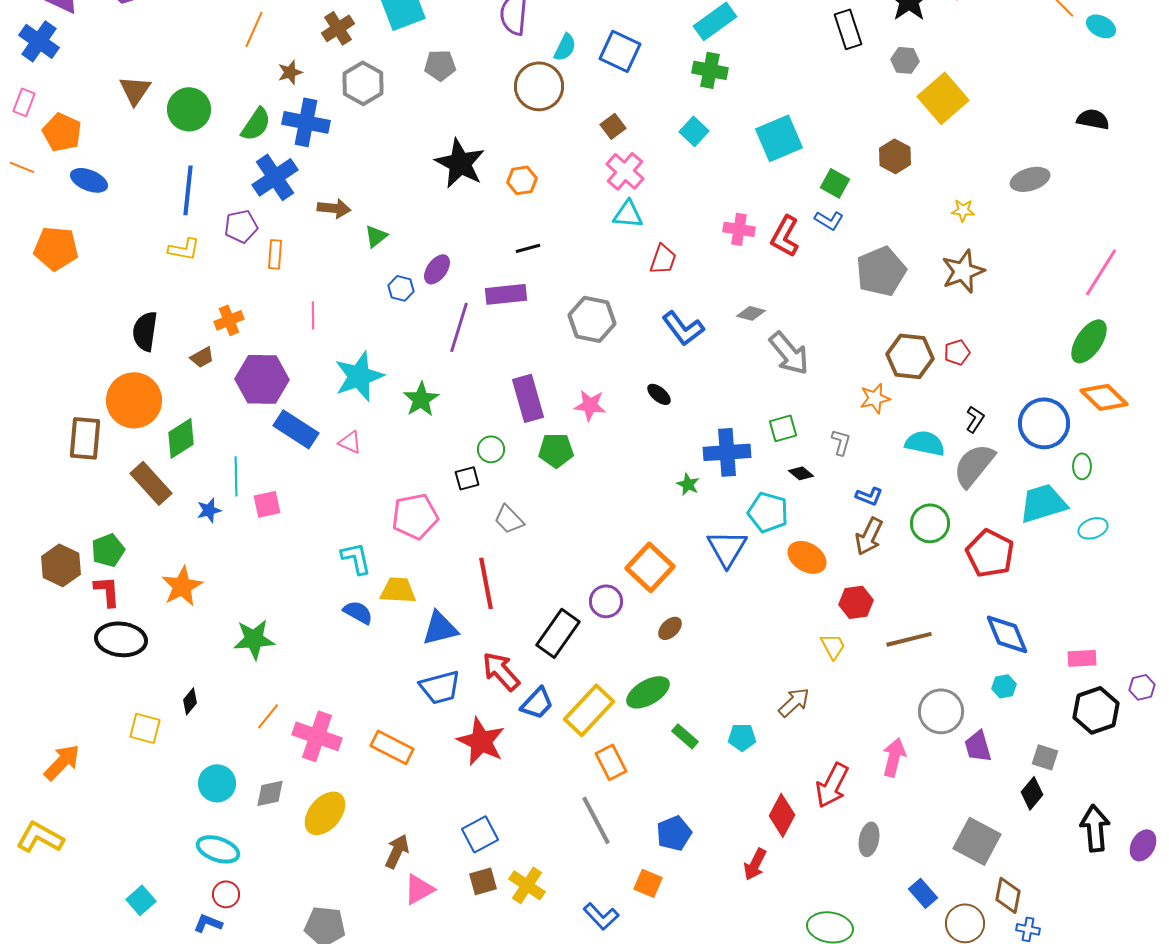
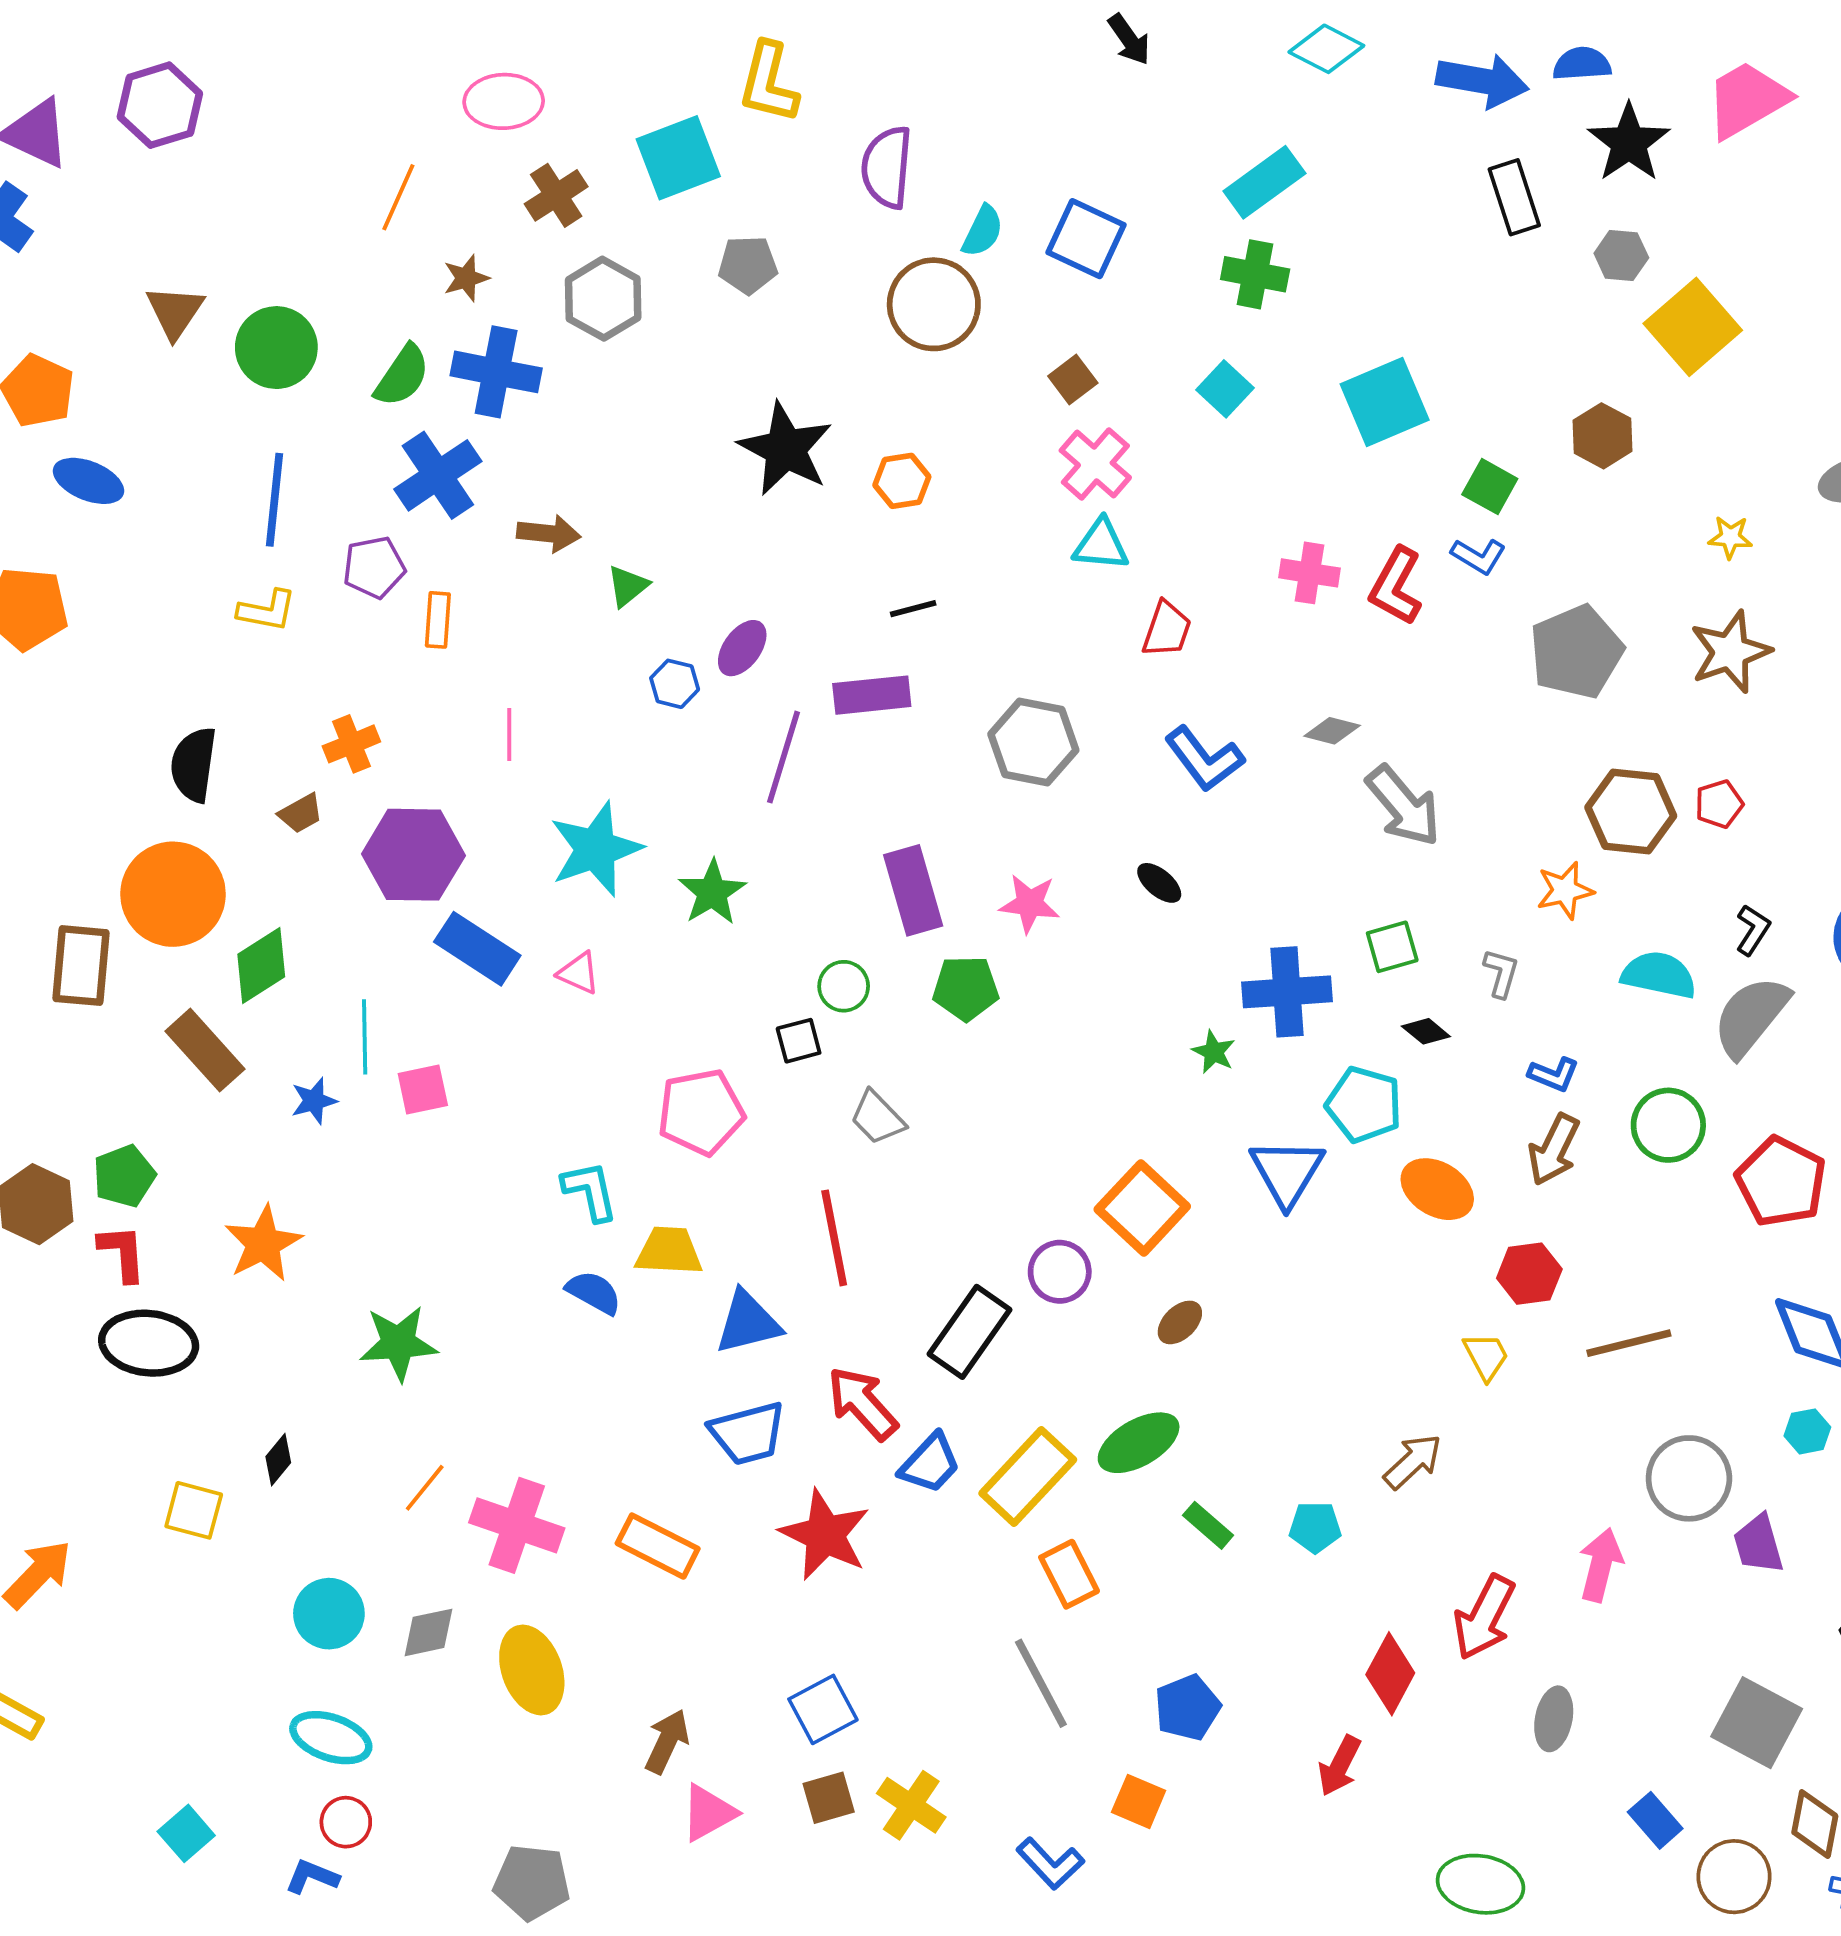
yellow ellipse: (325, 813) -> (532, 1670), turned -60

